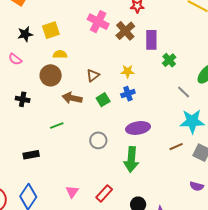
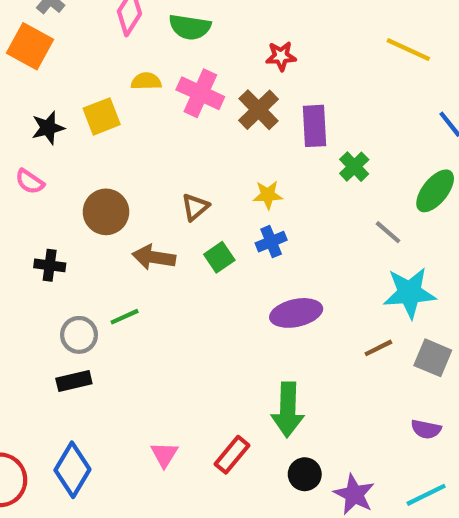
yellow semicircle: (60, 54) -> (146, 81), moved
gray circle: (98, 140) -> (79, 335), moved
green arrow: (131, 159) -> (288, 410), moved

